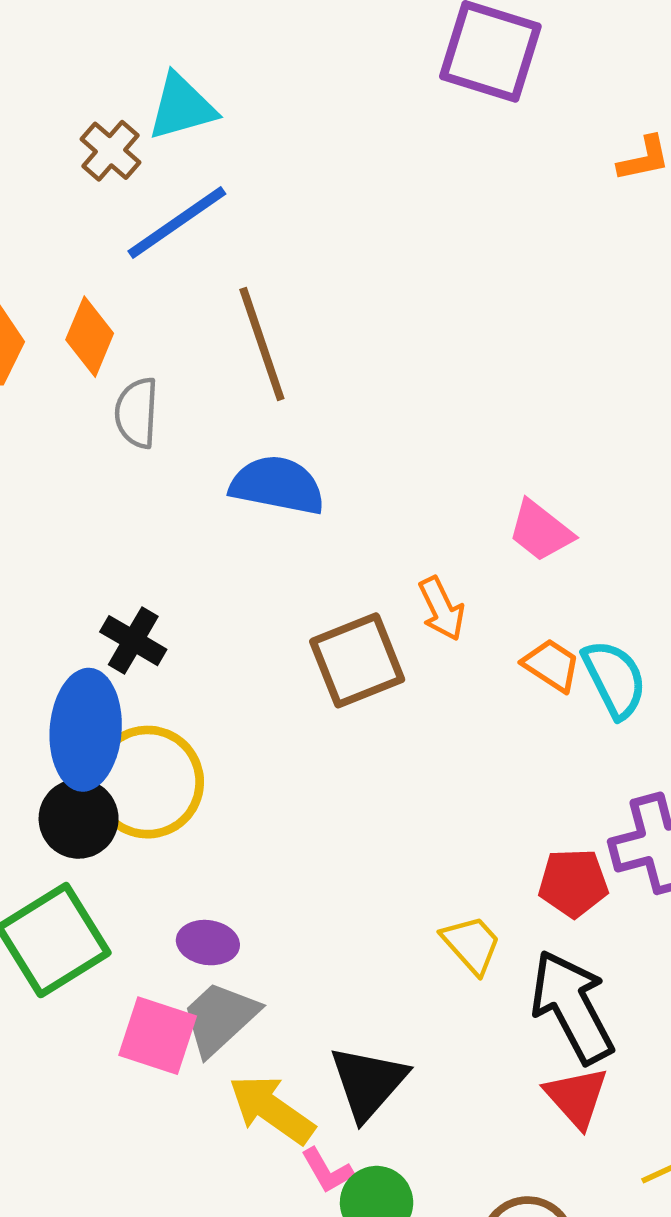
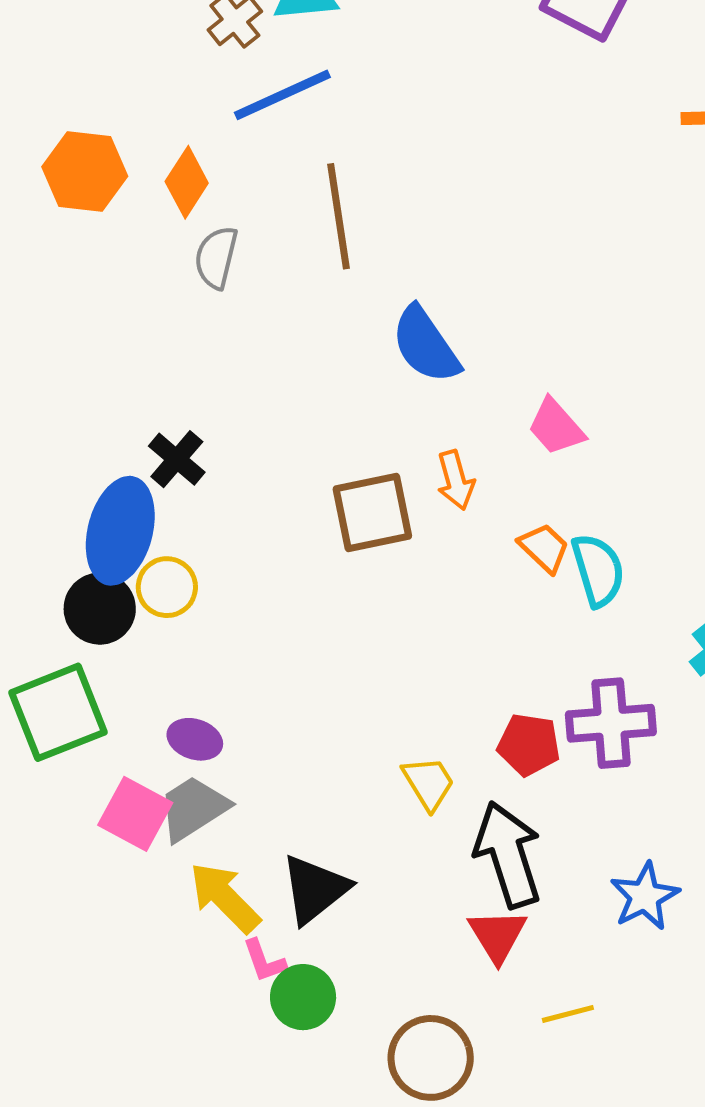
blue semicircle: (277, 485) -> (426, 345), moved, turned -146
yellow circle: (148, 782) -> (167, 587), size x0.6

